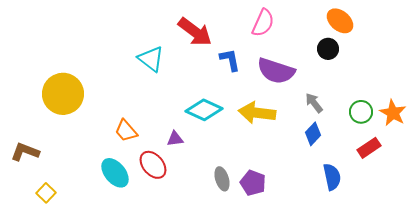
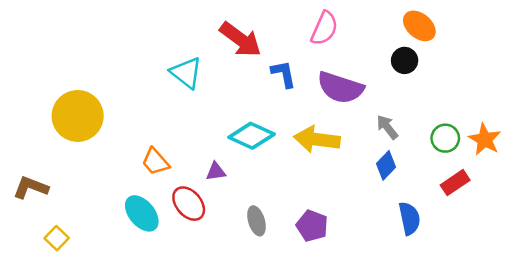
gray ellipse: (222, 179) -> (256, 221), moved

